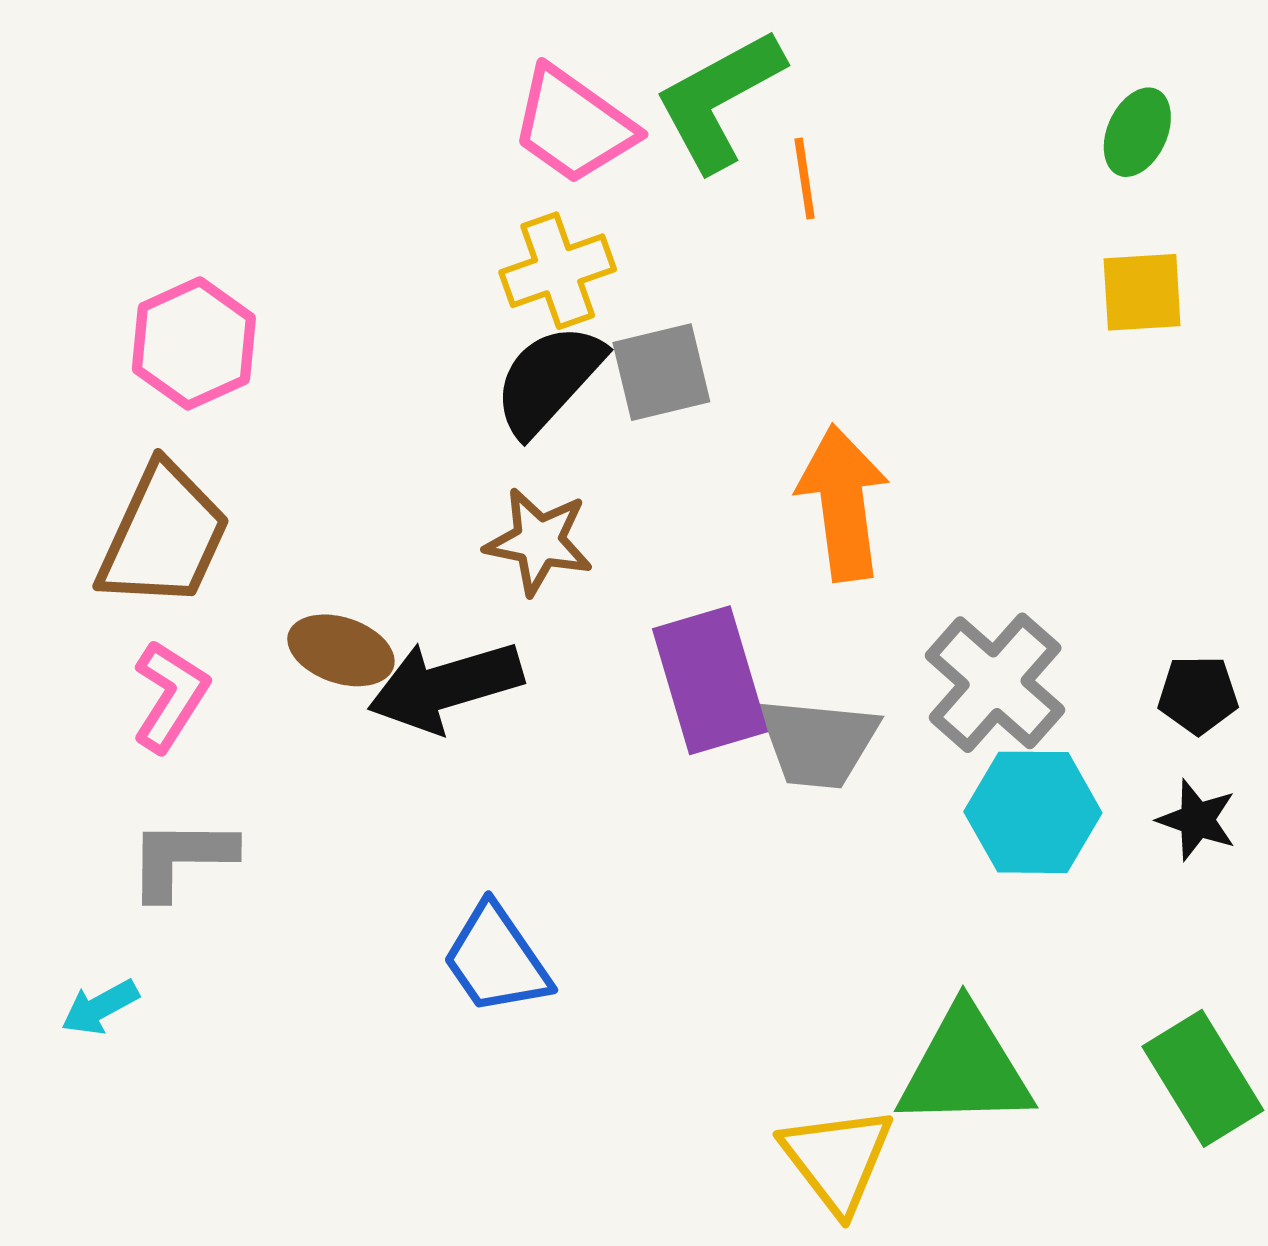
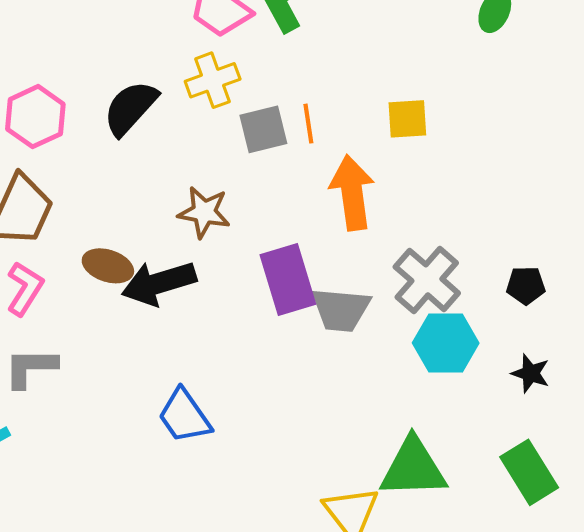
orange line: (805, 179) -> (308, 124), moved
yellow square: (1142, 292) -> (407, 119), moved
black semicircle: (548, 379) -> (130, 108), moved
black star: (1197, 820) -> (531, 373), moved

